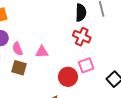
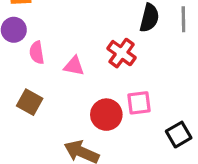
red cross: (82, 37) -> (122, 53), moved
brown square: (19, 68) -> (30, 102), moved

